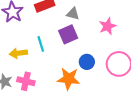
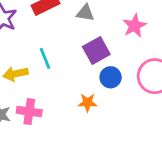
purple square: (68, 34) -> (96, 51), moved
orange star: (69, 79) -> (88, 103), size x0.6

